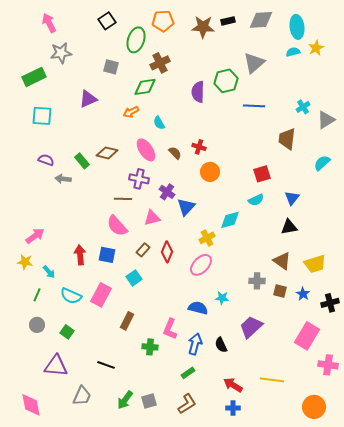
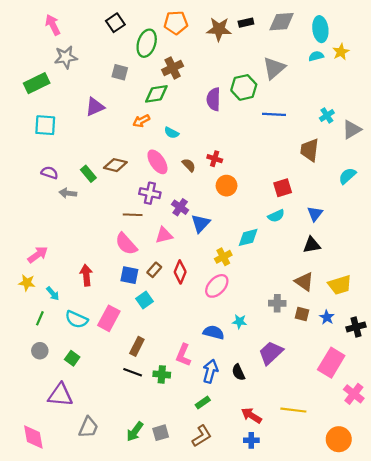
cyan semicircle: (159, 123) -> (171, 133), turned -32
blue square: (107, 255) -> (129, 275), moved
black line: (106, 365) -> (133, 372), moved
pink cross: (328, 365) -> (354, 394), turned 30

